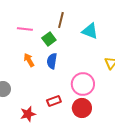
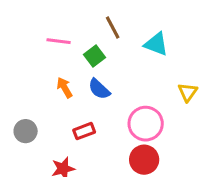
brown line: (61, 20) -> (113, 28), turned -42
blue semicircle: (52, 61) -> (99, 89), turned -56
red rectangle: (54, 101) -> (84, 131), moved

